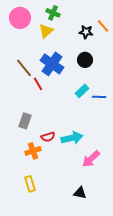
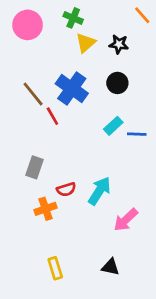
orange line: (103, 26) -> (142, 15), moved
yellow triangle: (46, 31) -> (86, 43), moved
cyan arrow: (72, 138) -> (99, 191), turned -45
yellow rectangle: (30, 184) -> (55, 268), moved

